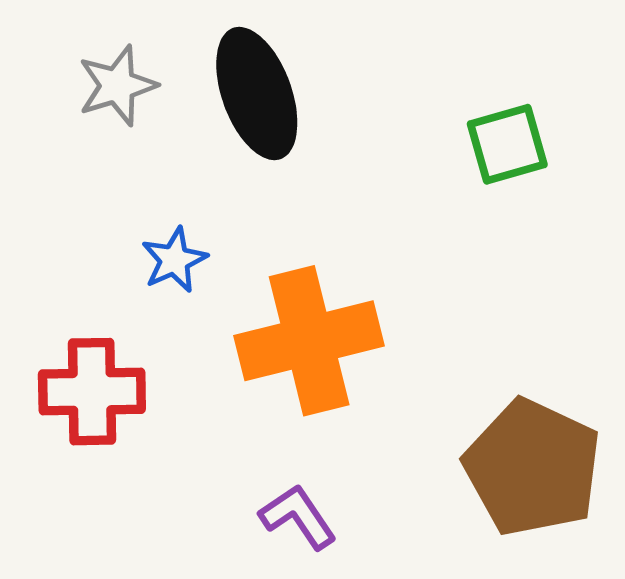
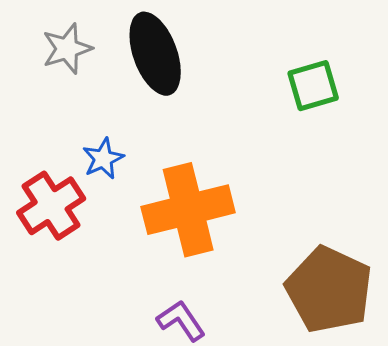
red cross: (92, 392) -> (51, 206), moved, turned -32

